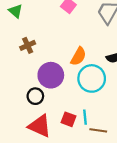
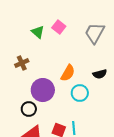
green triangle: (15, 11) -> (38, 32), moved
cyan circle: (92, 78) -> (80, 93), size x0.7

